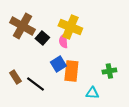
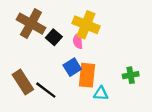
brown rectangle: (15, 77) -> (23, 82), size x1.5
cyan triangle: (92, 93) -> (101, 93), moved

